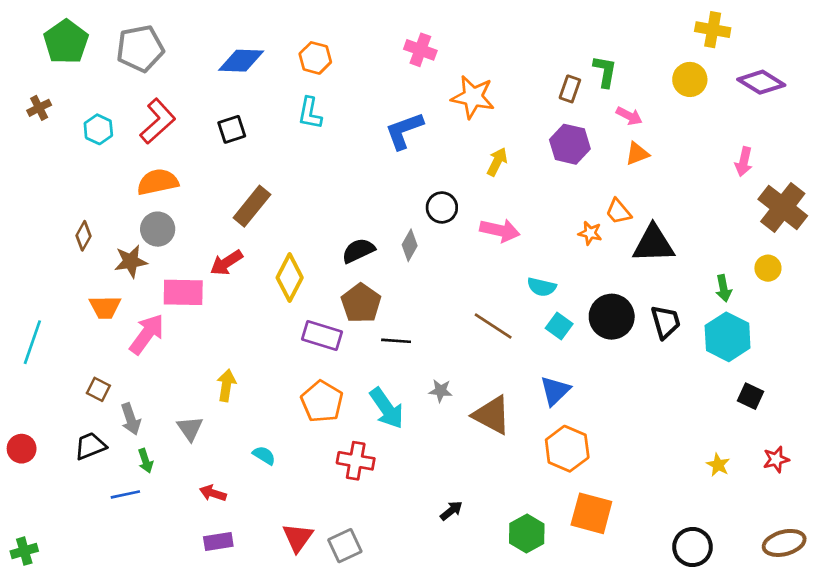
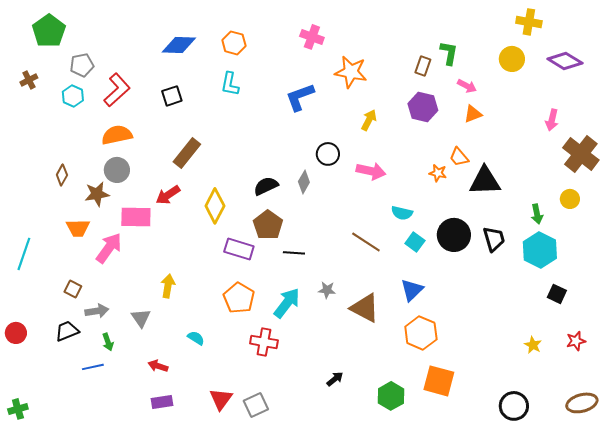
gray pentagon: (140, 49) -> (82, 65), moved, size x0.7
cyan arrow: (387, 408) -> (287, 303), turned -108
gray arrow: (131, 419) -> (97, 311), turned -80

